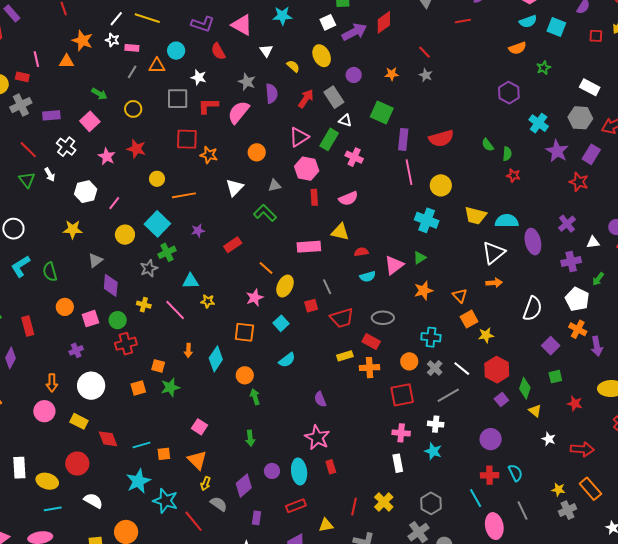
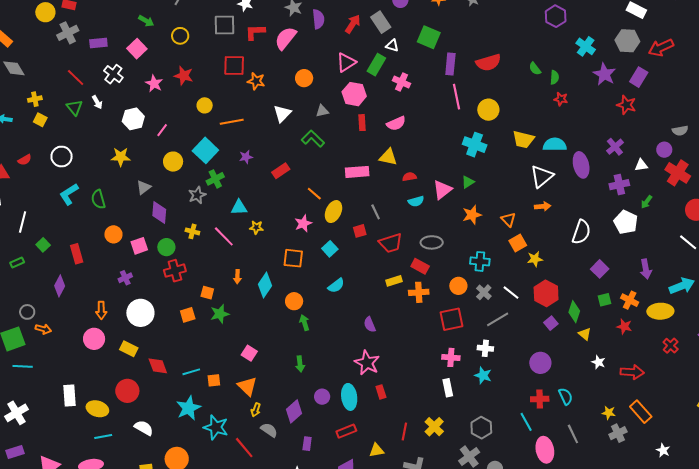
orange cross: (578, 329) -> (630, 300), moved

